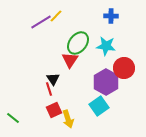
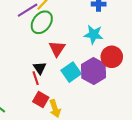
green ellipse: (78, 43) -> (42, 22), moved
cyan square: (99, 106) -> (71, 72), moved
red square: (54, 110) -> (41, 99), turned -35

